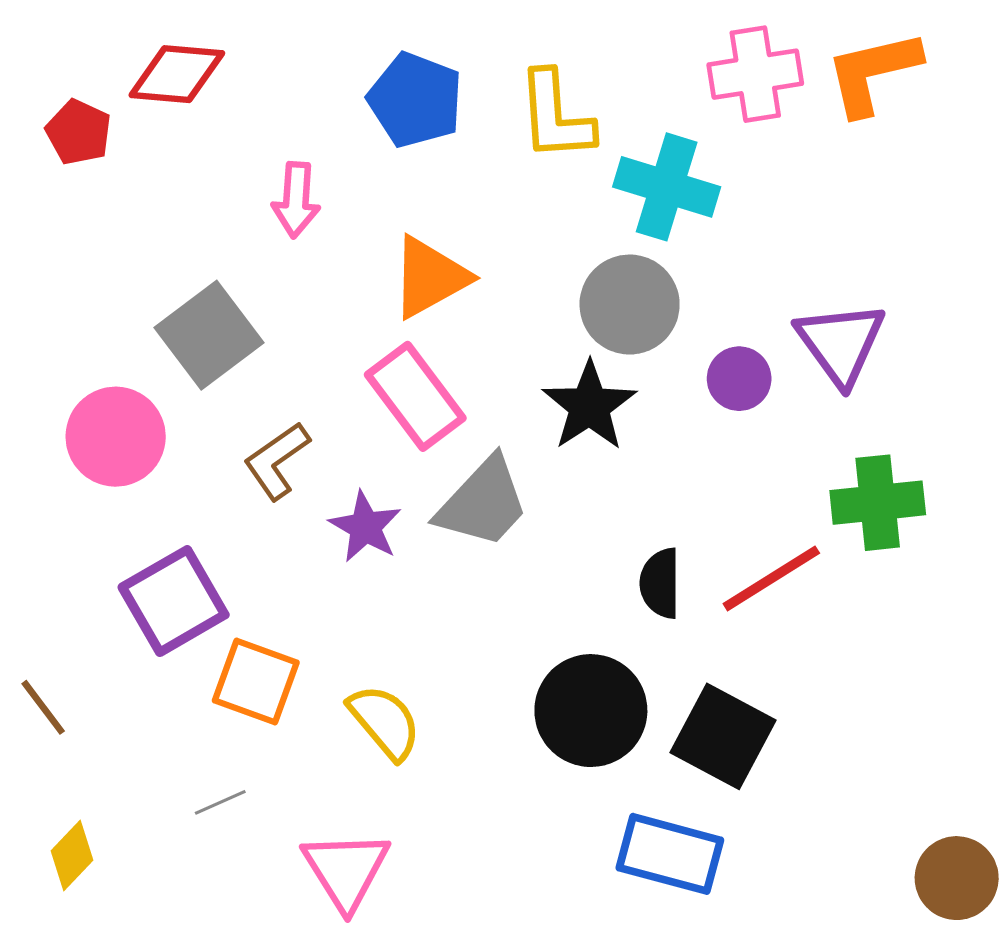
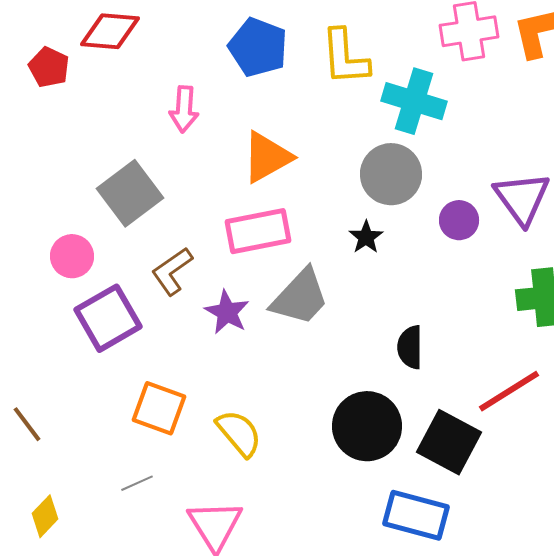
pink rectangle: (415, 396) -> (258, 231), turned -64
black star: (589, 406) -> (366, 237), size x0.6
pink circle: (116, 437) -> (72, 256), size x0.7
red line: (771, 578) -> (509, 391), moved
purple square: (174, 601) -> (108, 318), moved

